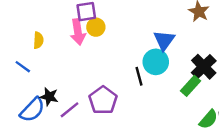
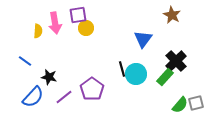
pink arrow: (78, 32) -> (55, 23), moved
yellow semicircle: (38, 40) -> (38, 31), moved
cyan circle: (156, 62) -> (136, 74), moved
black star: (49, 97) -> (49, 77), moved

